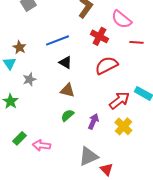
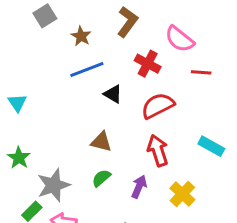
brown star: (19, 47) -> (81, 36), moved
black triangle: (65, 62) -> (113, 94), moved
gray star: (29, 79) -> (54, 185), moved, size x1.6
red arrow: (119, 100) -> (158, 151), moved, turned -70

